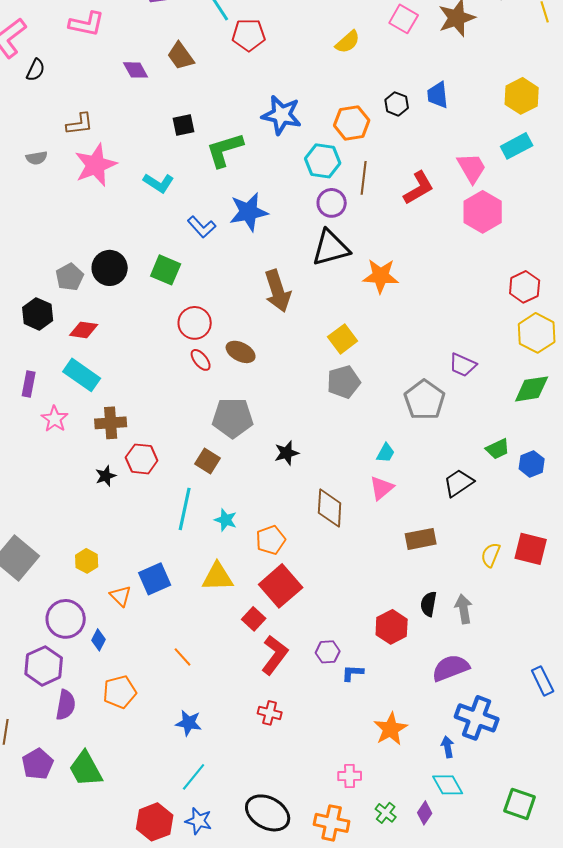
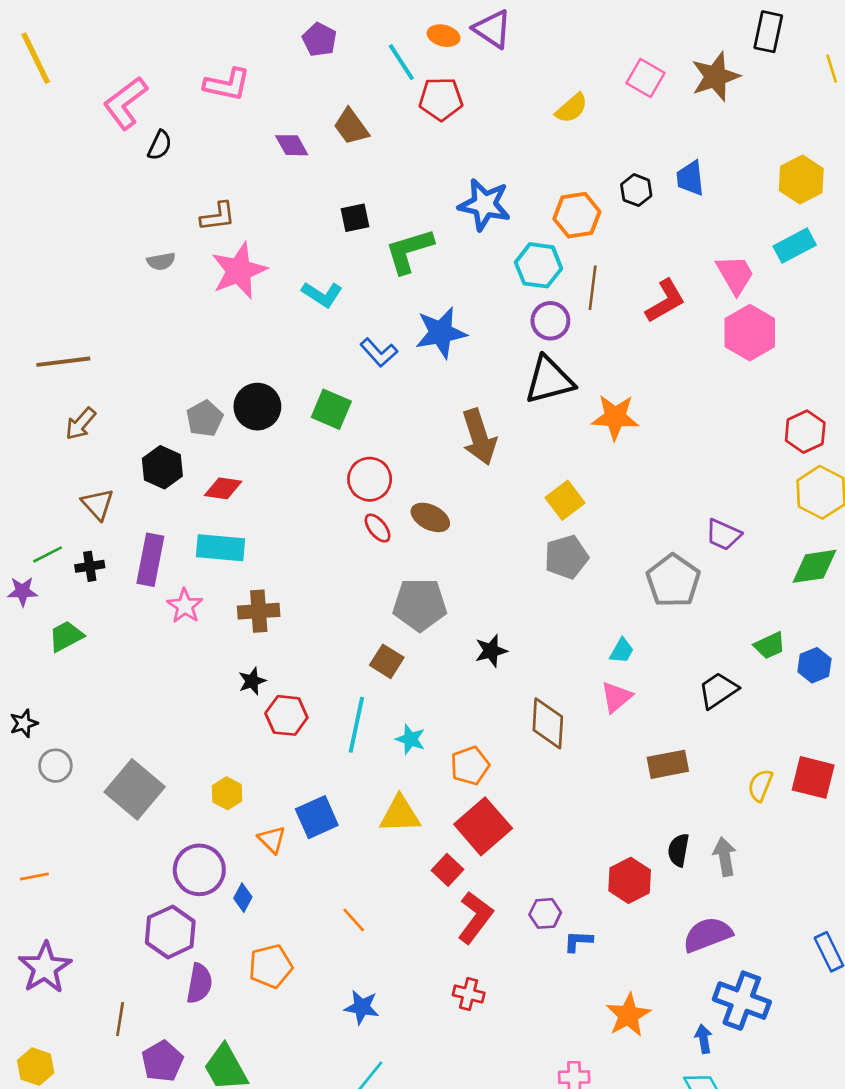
cyan rectangle: (82, 375) -> (220, 548), turned -30
purple rectangle: (29, 384) -> (150, 560), size x1.5
red hexagon: (142, 459) -> (286, 715), moved

